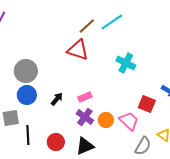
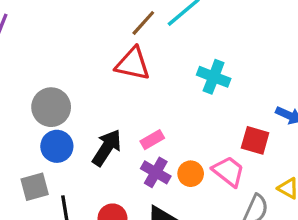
black arrow: (57, 99) -> (107, 148), size x1.6

